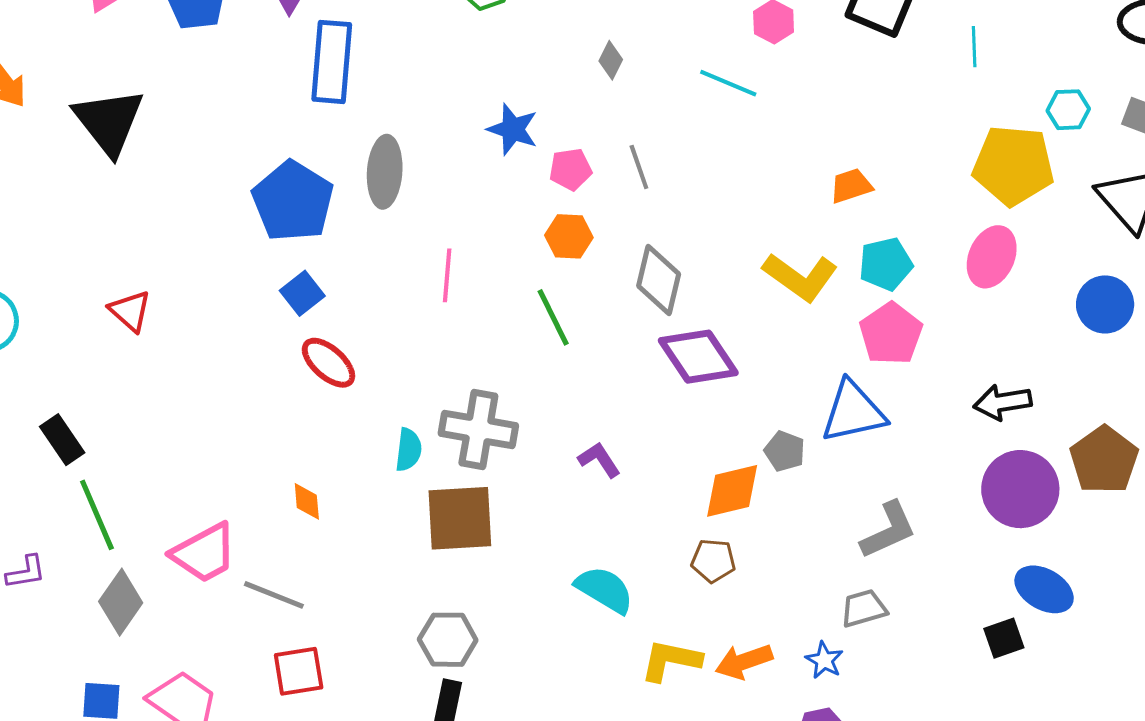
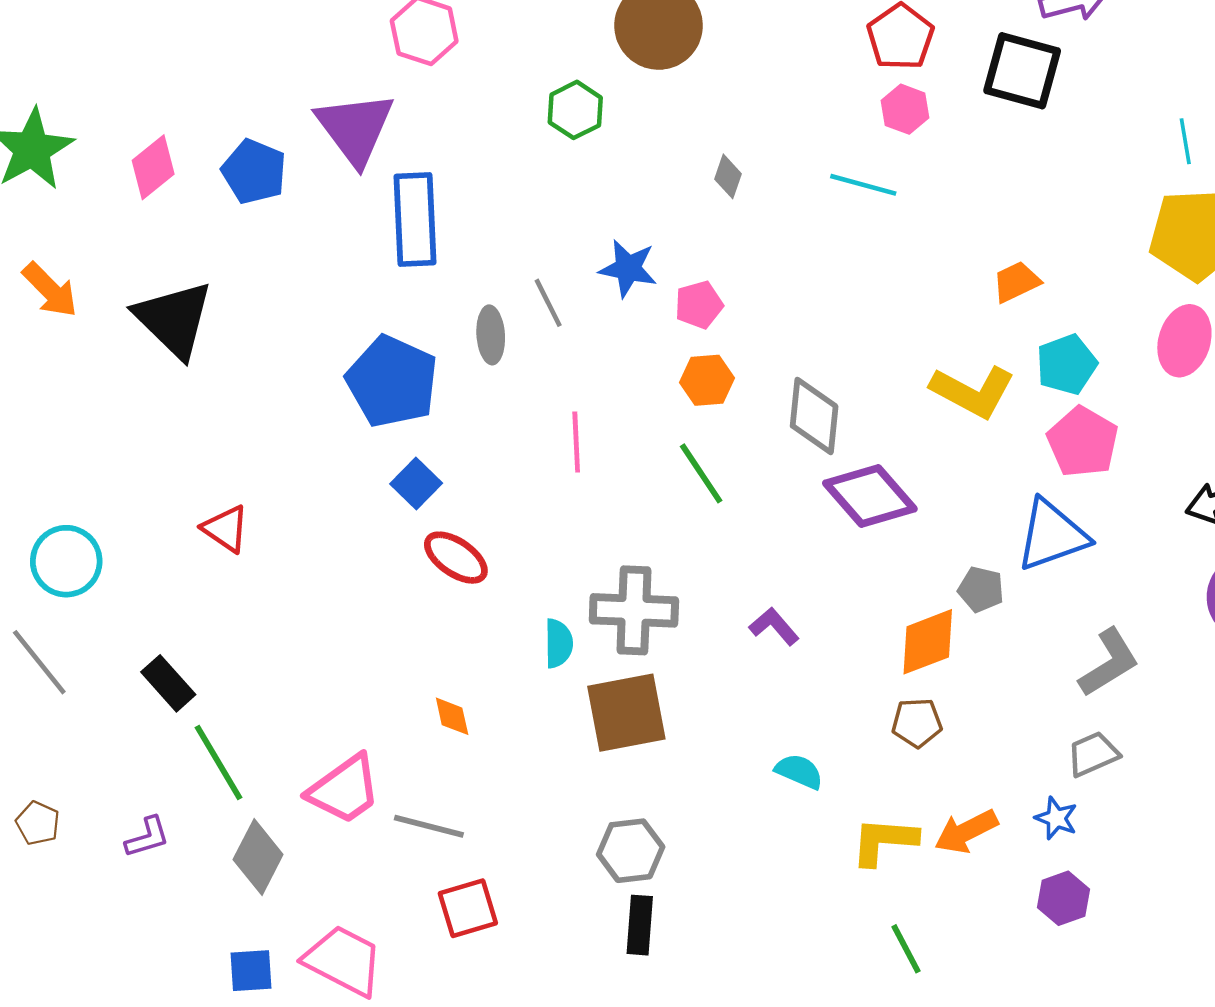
cyan line: (974, 47) -> (1185, 141), moved
gray line: (639, 167) -> (548, 303), moved
gray ellipse: (385, 172) -> (491, 335), size x0.7
cyan semicircle: (604, 590) -> (799, 771), size x0.7

